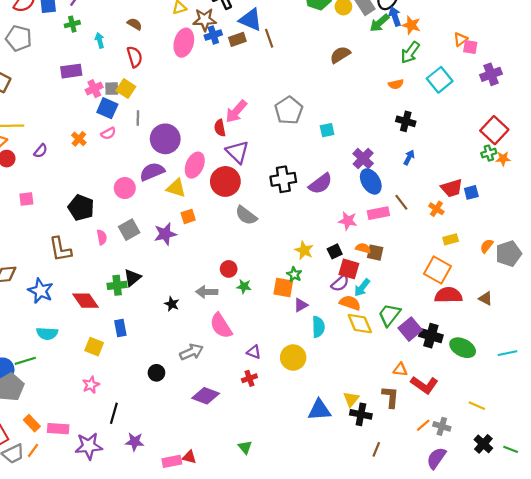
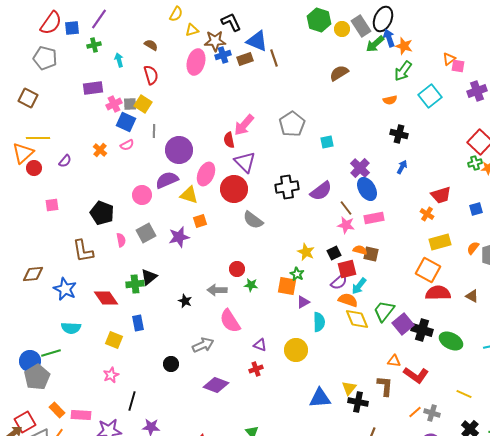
blue square: (471, 192) -> (476, 209), moved
brown line: (401, 202) -> (346, 208), moved
yellow rectangle: (451, 239) -> (440, 242), size x1.5
red square: (349, 269) -> (347, 269), turned -30

